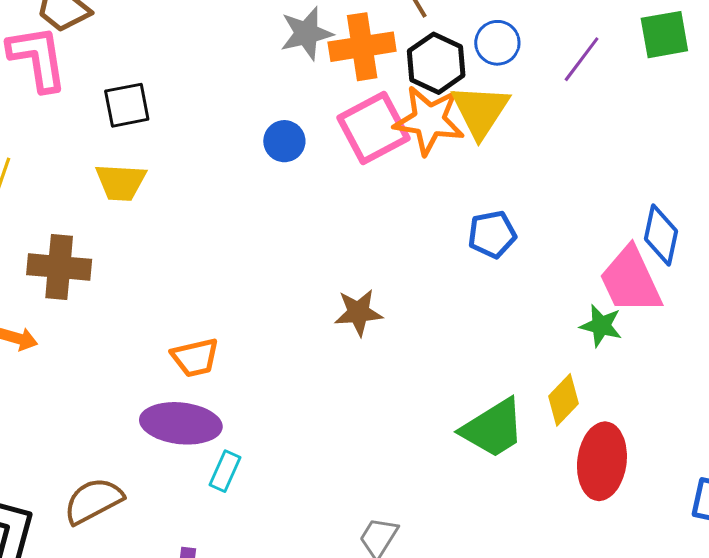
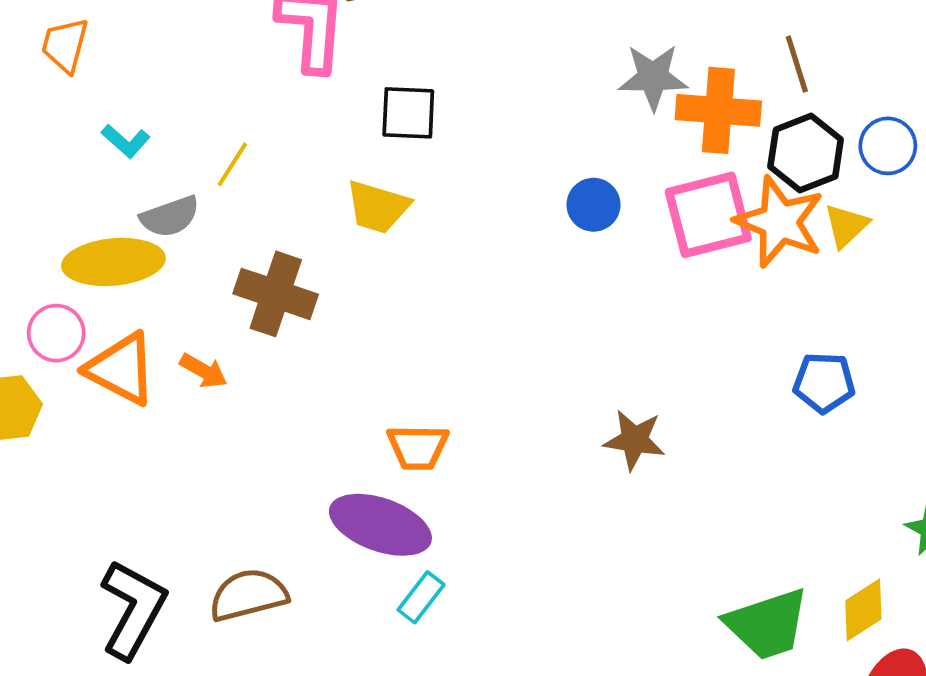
yellow triangle: (480, 111) -> (846, 226), size x0.6

